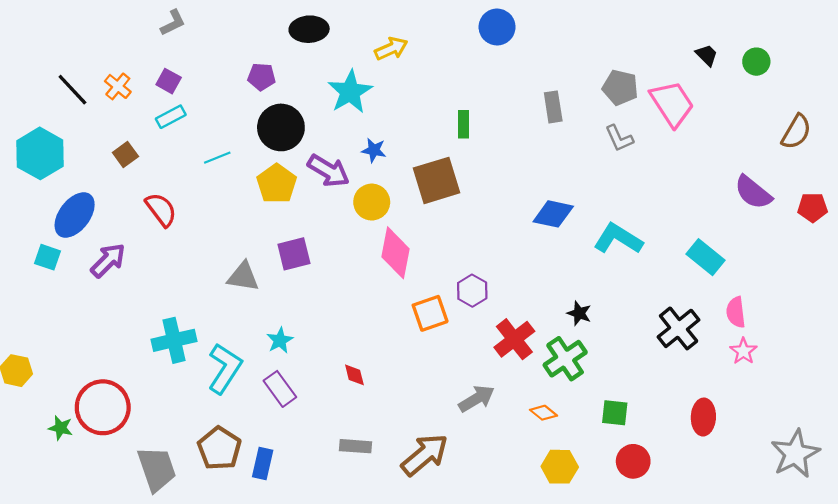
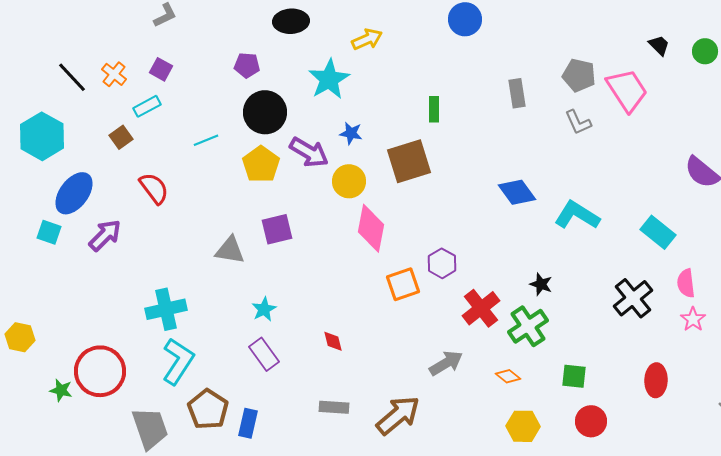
cyan rectangle: (171, 117) -> (147, 106), moved
blue diamond: (553, 214) -> (517, 192), turned 42
cyan L-shape: (225, 368) -> (178, 361), moved

